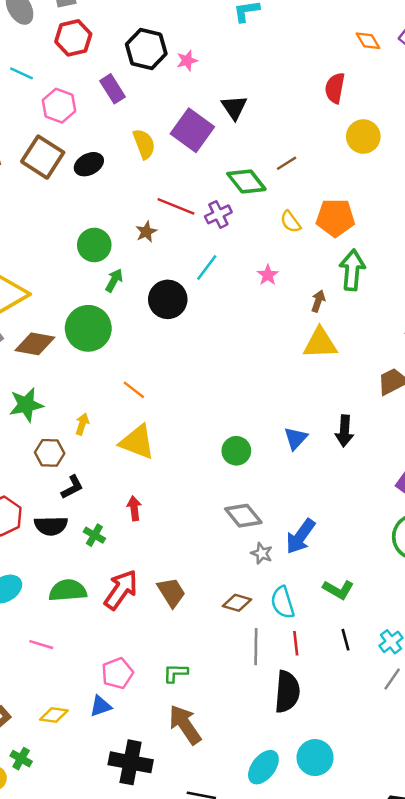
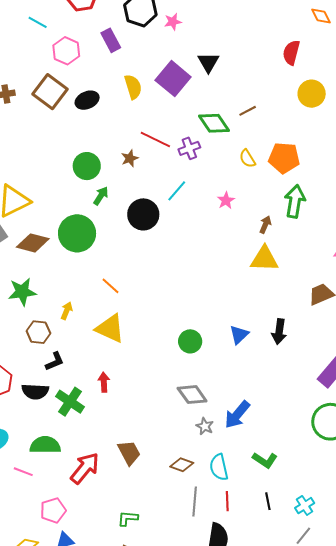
green cross: (94, 535) -> (70, 402), size x1.6
red arrow: (121, 590) -> (85, 468), moved
pink line: (41, 645) -> (23, 472), moved
pink pentagon: (117, 673) -> (53, 510), moved

